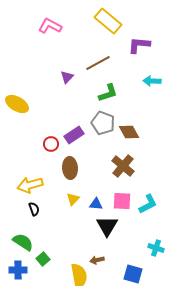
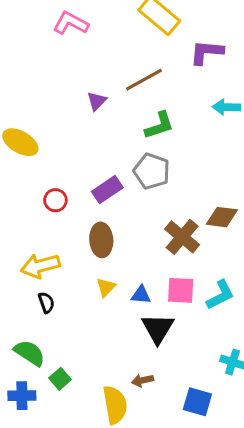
brown diamond: (129, 132) -> (222, 217), moved, turned -55
red circle: (51, 144) -> (55, 200), moved

